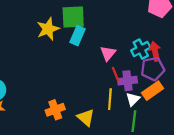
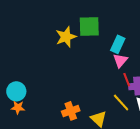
cyan rectangle: (77, 36) -> (118, 44), moved
yellow line: (110, 99) -> (121, 102), turned -48

